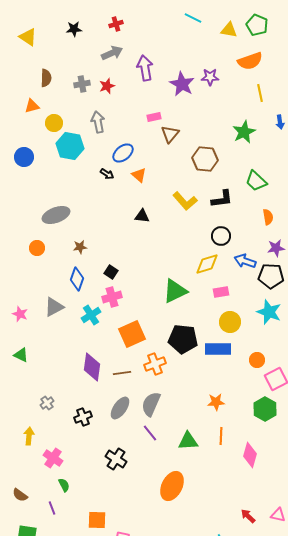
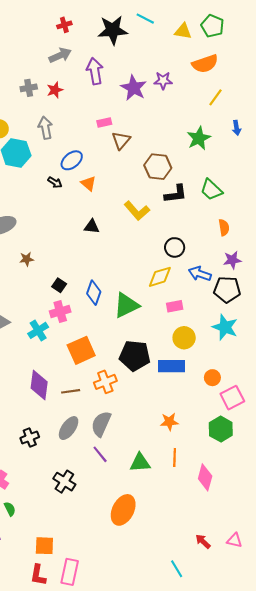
black star: (74, 29) -> (113, 30), moved, size x1.8
yellow line: (260, 93) -> (216, 97), turned 48
black L-shape: (222, 199) -> (176, 194), moved
blue diamond: (77, 279) -> (94, 293), moved

